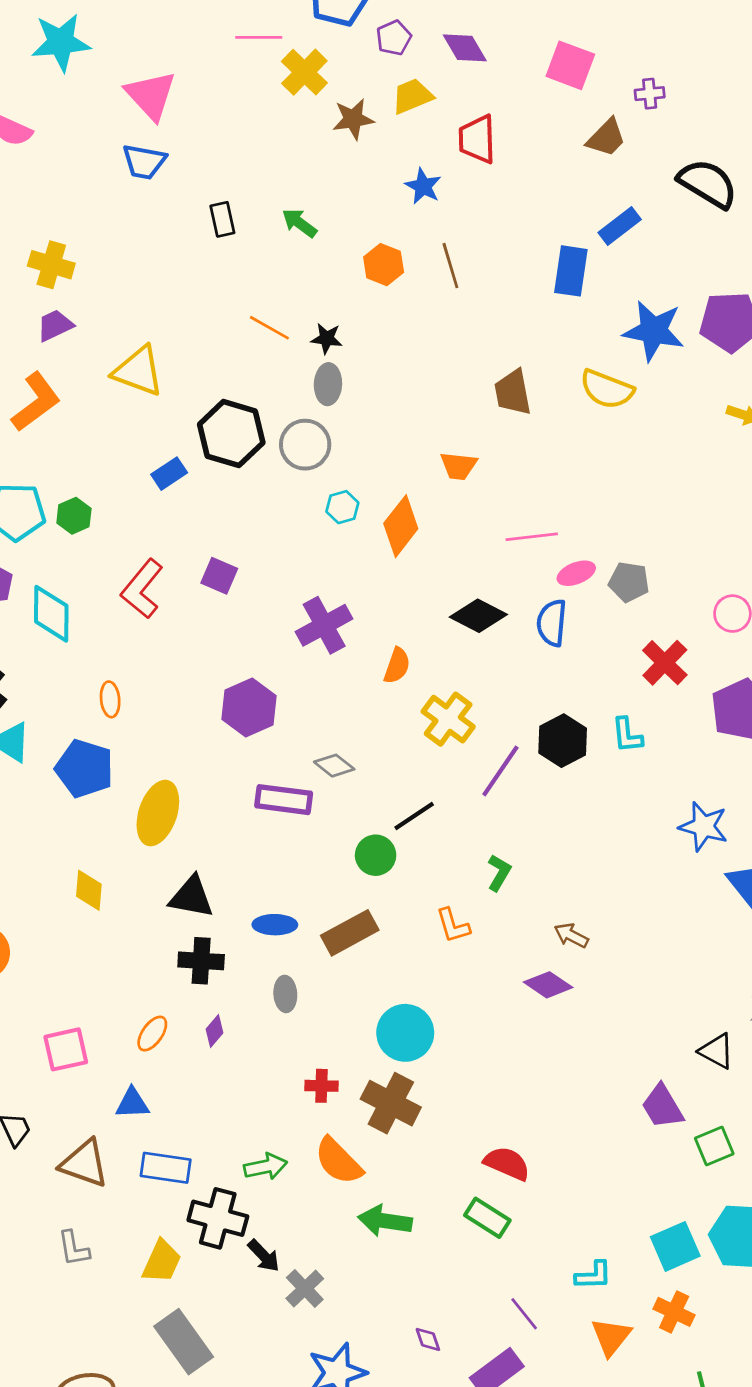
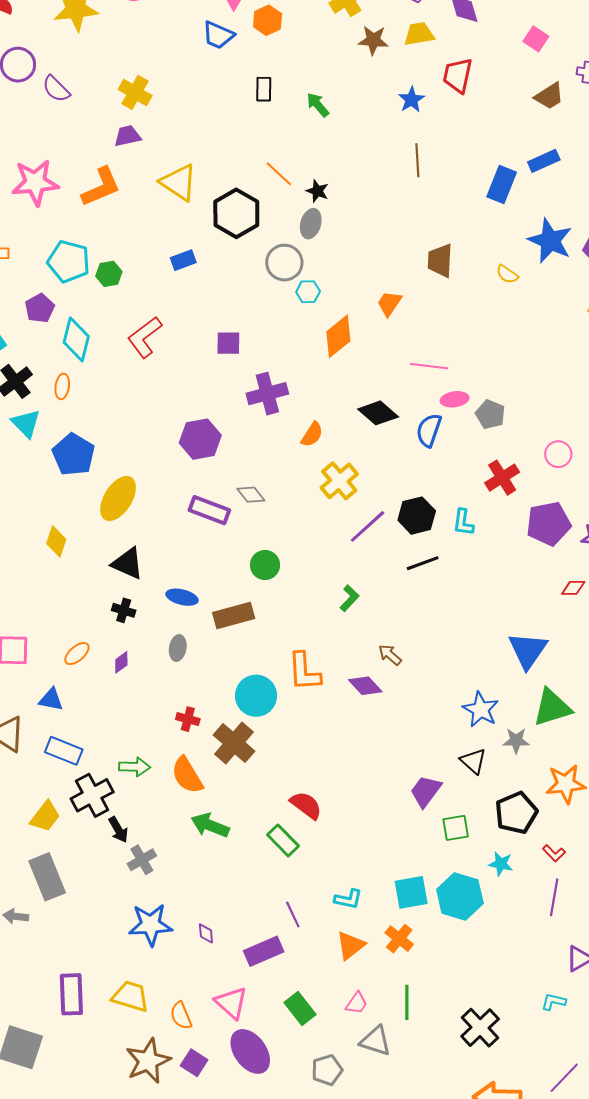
pink square: (570, 65) -> (536, 39), size x0.7
orange hexagon: (384, 265) -> (268, 20), moved
yellow semicircle: (607, 389) -> (507, 274), size x0.6
black hexagon: (231, 434) -> (236, 213), moved
orange trapezoid: (458, 466) -> (389, 303), turned 104
cyan hexagon: (342, 507) -> (308, 292), moved
purple square: (219, 576) -> (228, 343), moved, turned -36
orange ellipse: (110, 699) -> (62, 386), moved
black line: (414, 816) -> (423, 563), moved
blue star: (703, 826) -> (481, 710), moved
orange L-shape: (453, 926) -> (304, 672), moved, size x1.5
black cross: (201, 961) -> (124, 610), size x0.7
purple trapezoid: (662, 1107) -> (426, 791), turned 54
black cross: (218, 1218) -> (92, 795), turned 33
purple diamond: (428, 1339) -> (206, 933), moved

